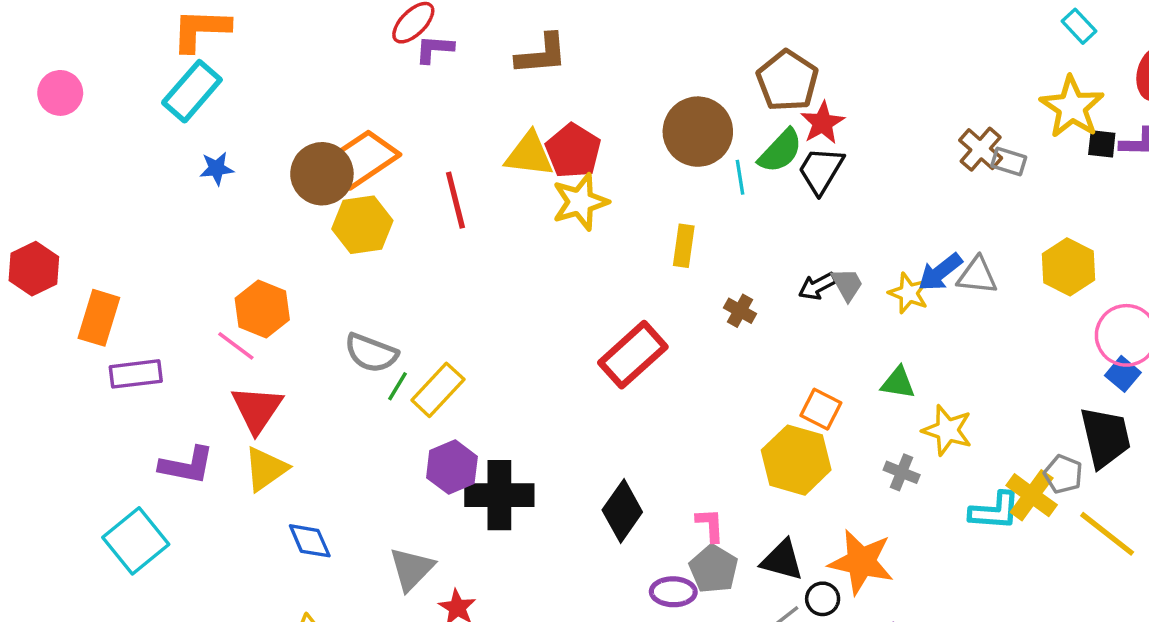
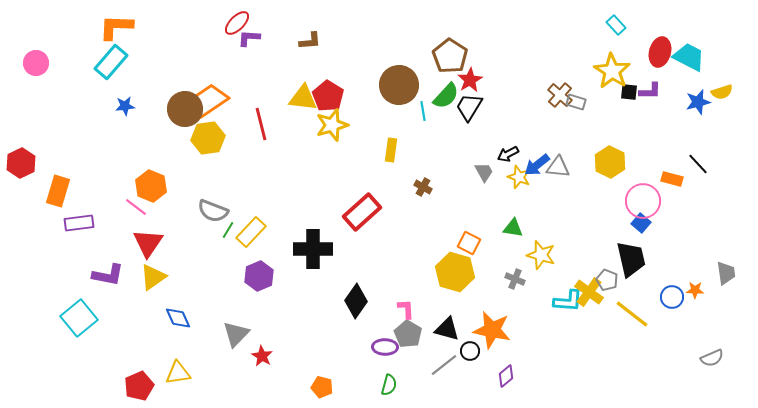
brown L-shape: (542, 54) -> (310, 41), size x0.7
black arrow: (817, 286) -> (508, 154), moved
black cross: (499, 495) -> (313, 249), moved

